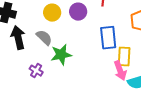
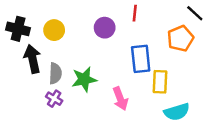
yellow circle: (52, 13) -> (54, 30), moved
gray semicircle: (44, 38) -> (55, 73), moved, turned 48
pink arrow: (120, 71) -> (120, 99), moved

